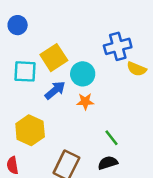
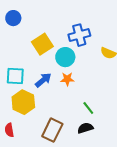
blue cross: (118, 46) -> (79, 35), moved
cyan square: (25, 71) -> (15, 76), moved
blue arrow: (55, 90) -> (43, 80), moved

